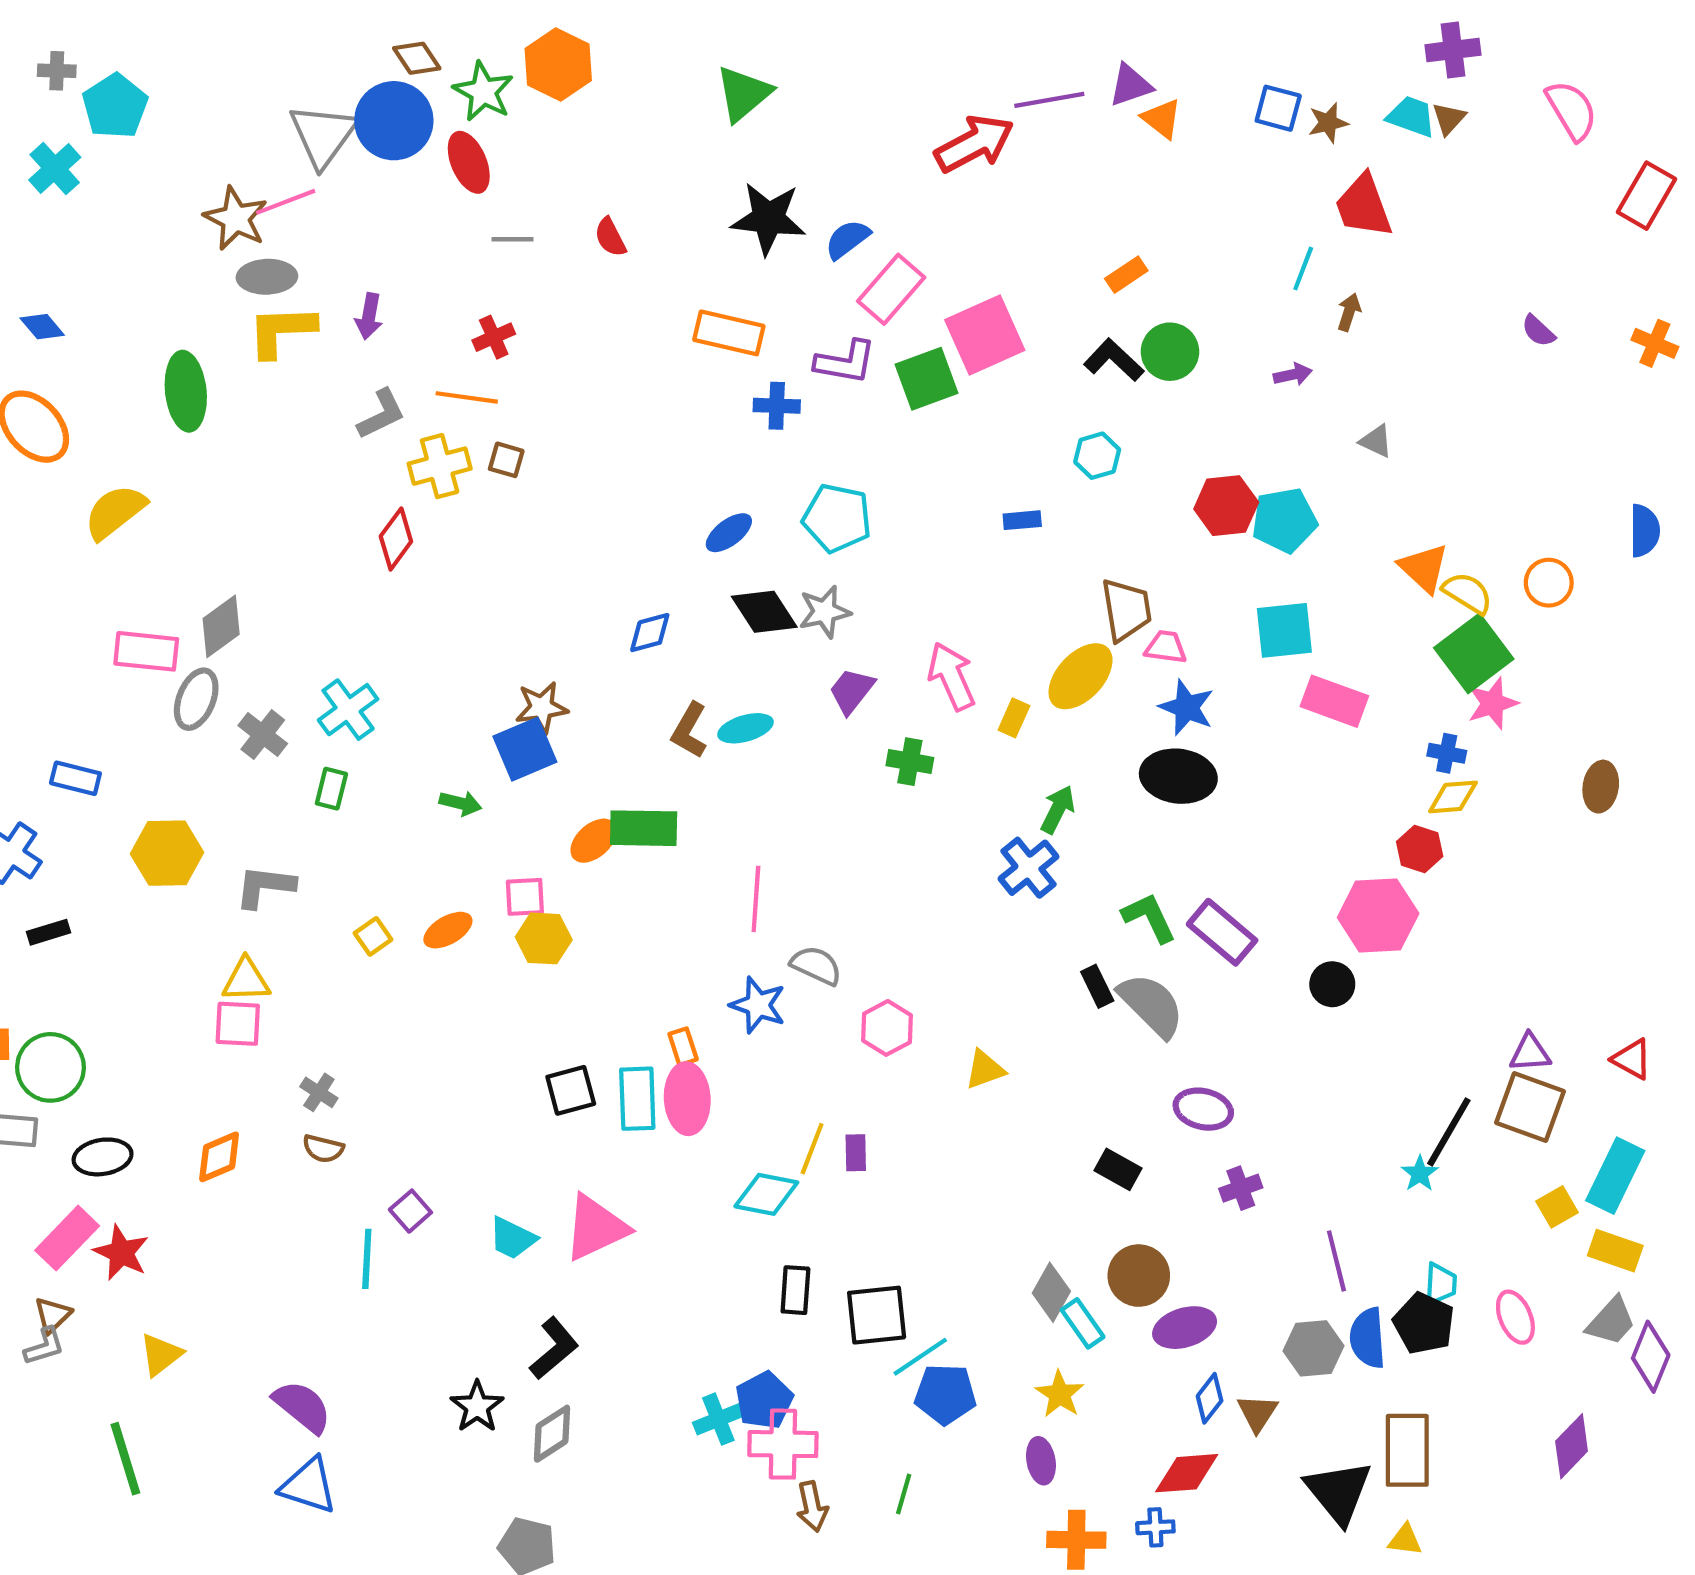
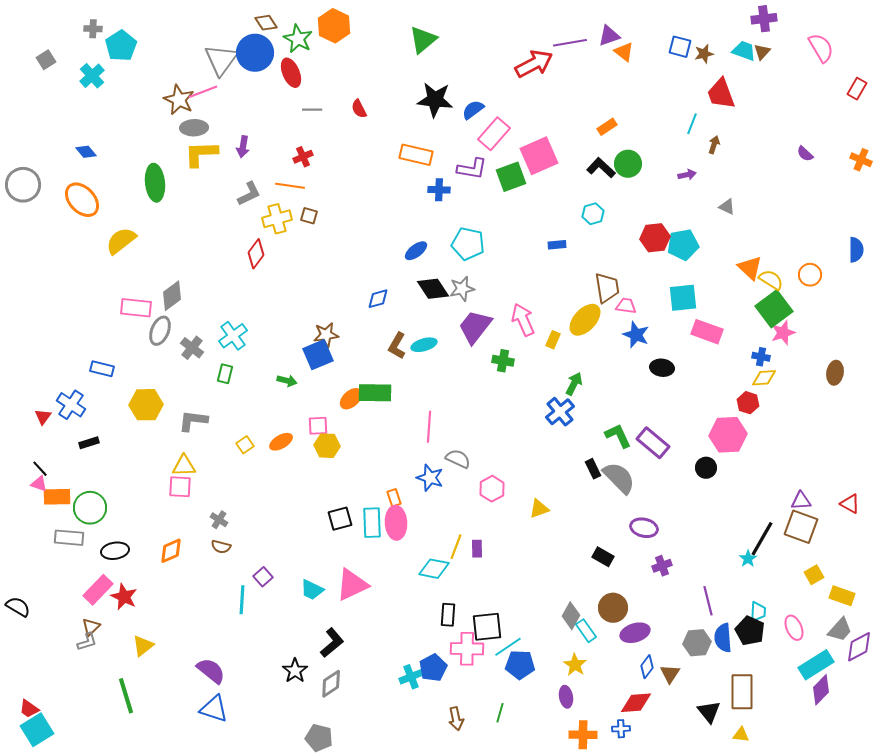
red rectangle: (1646, 196) -> (857, 89), size x0.7
purple trapezoid: (852, 691) -> (475, 327), size x1.5
black ellipse: (1178, 776) -> (662, 368), moved, size x0.7
cyan rectangle: (1615, 1176) -> (816, 665), moved, turned 32
purple diamond: (1651, 1357) -> (859, 647), turned 40
pink cross: (783, 1444) -> (467, 649), moved
black triangle: (1339, 1492) -> (709, 712), size x0.7

